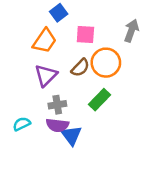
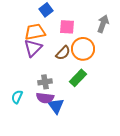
orange trapezoid: (45, 41) -> (35, 32), turned -135
purple triangle: (46, 75) -> (33, 48), moved
cyan semicircle: (22, 124) -> (17, 97), turned -40

